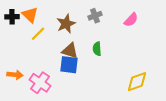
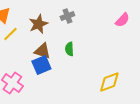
pink semicircle: (131, 20) -> (122, 20), moved
blue square: (69, 65) -> (41, 65), turned -30

